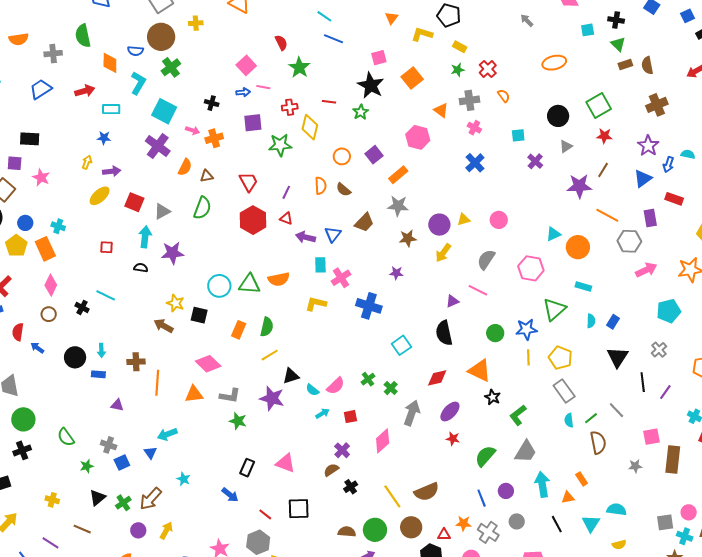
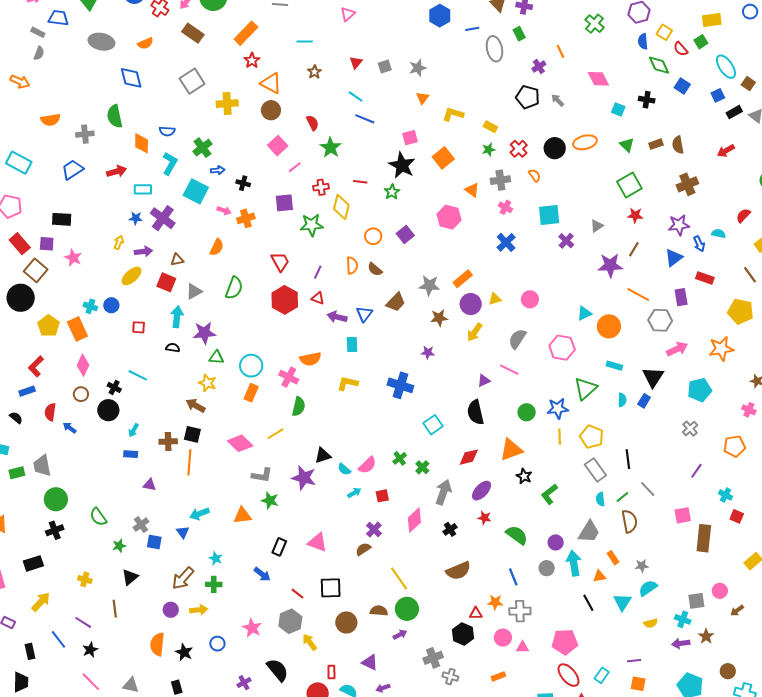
black pentagon: (449, 15) -> (528, 97), moved
yellow cross: (196, 23) -> (227, 104), size x1.5
cyan square: (588, 30) -> (618, 110), turned 32
brown circle: (161, 37) -> (271, 110), moved, size x0.7
green triangle: (618, 44) -> (627, 145), moved
pink line: (263, 87) -> (295, 167), turned -48
blue arrow: (243, 92) -> (218, 170), moved
black circle: (558, 116) -> (555, 148), moved
cyan square: (518, 135) -> (549, 215), size x1.6
purple cross: (158, 146) -> (163, 218), moved
purple star: (648, 146) -> (679, 225), turned 30
blue arrow: (668, 165) -> (699, 244), turned -42
orange rectangle: (398, 175) -> (463, 279), moved
brown triangle: (207, 176) -> (177, 260), moved
blue circle: (25, 223) -> (111, 305), moved
pink cross: (341, 278) -> (289, 377), moved, turned -30
green triangle: (249, 284) -> (216, 357), moved, size x0.7
black square: (199, 315) -> (192, 434), moved
orange rectangle: (239, 330) -> (251, 393), moved
cyan arrow: (101, 350) -> (134, 430), turned 32
yellow line: (270, 355) -> (276, 434), moved
black circle: (75, 357) -> (108, 410), moved
black triangle: (618, 357) -> (653, 377), moved
orange triangle: (480, 371) -> (511, 450), turned -45
black line: (643, 382) -> (628, 459), moved
orange triangle: (194, 394) -> (242, 515), moved
gray cross: (109, 445) -> (141, 525), turned 35
gray trapezoid: (526, 452) -> (589, 532), moved
green semicircle: (485, 456) -> (517, 535), turned 85
blue square: (122, 463) -> (154, 542), turned 35
gray star: (635, 466) -> (642, 566), moved
black cross: (351, 487) -> (450, 529), moved
purple circle: (506, 491) -> (556, 542), moved
yellow line: (392, 496) -> (399, 578), moved
green cross: (123, 503) -> (214, 584), moved, turned 35
cyan semicircle: (616, 509) -> (648, 588), turned -42
gray circle: (517, 521) -> (547, 568), moved
brown circle: (411, 527) -> (346, 623), moved
brown line: (82, 529) -> (115, 609), turned 60
yellow arrow: (166, 530) -> (199, 610), turned 54
gray cross: (488, 532) -> (520, 611), turned -35
cyan cross: (685, 536) -> (683, 619), moved

